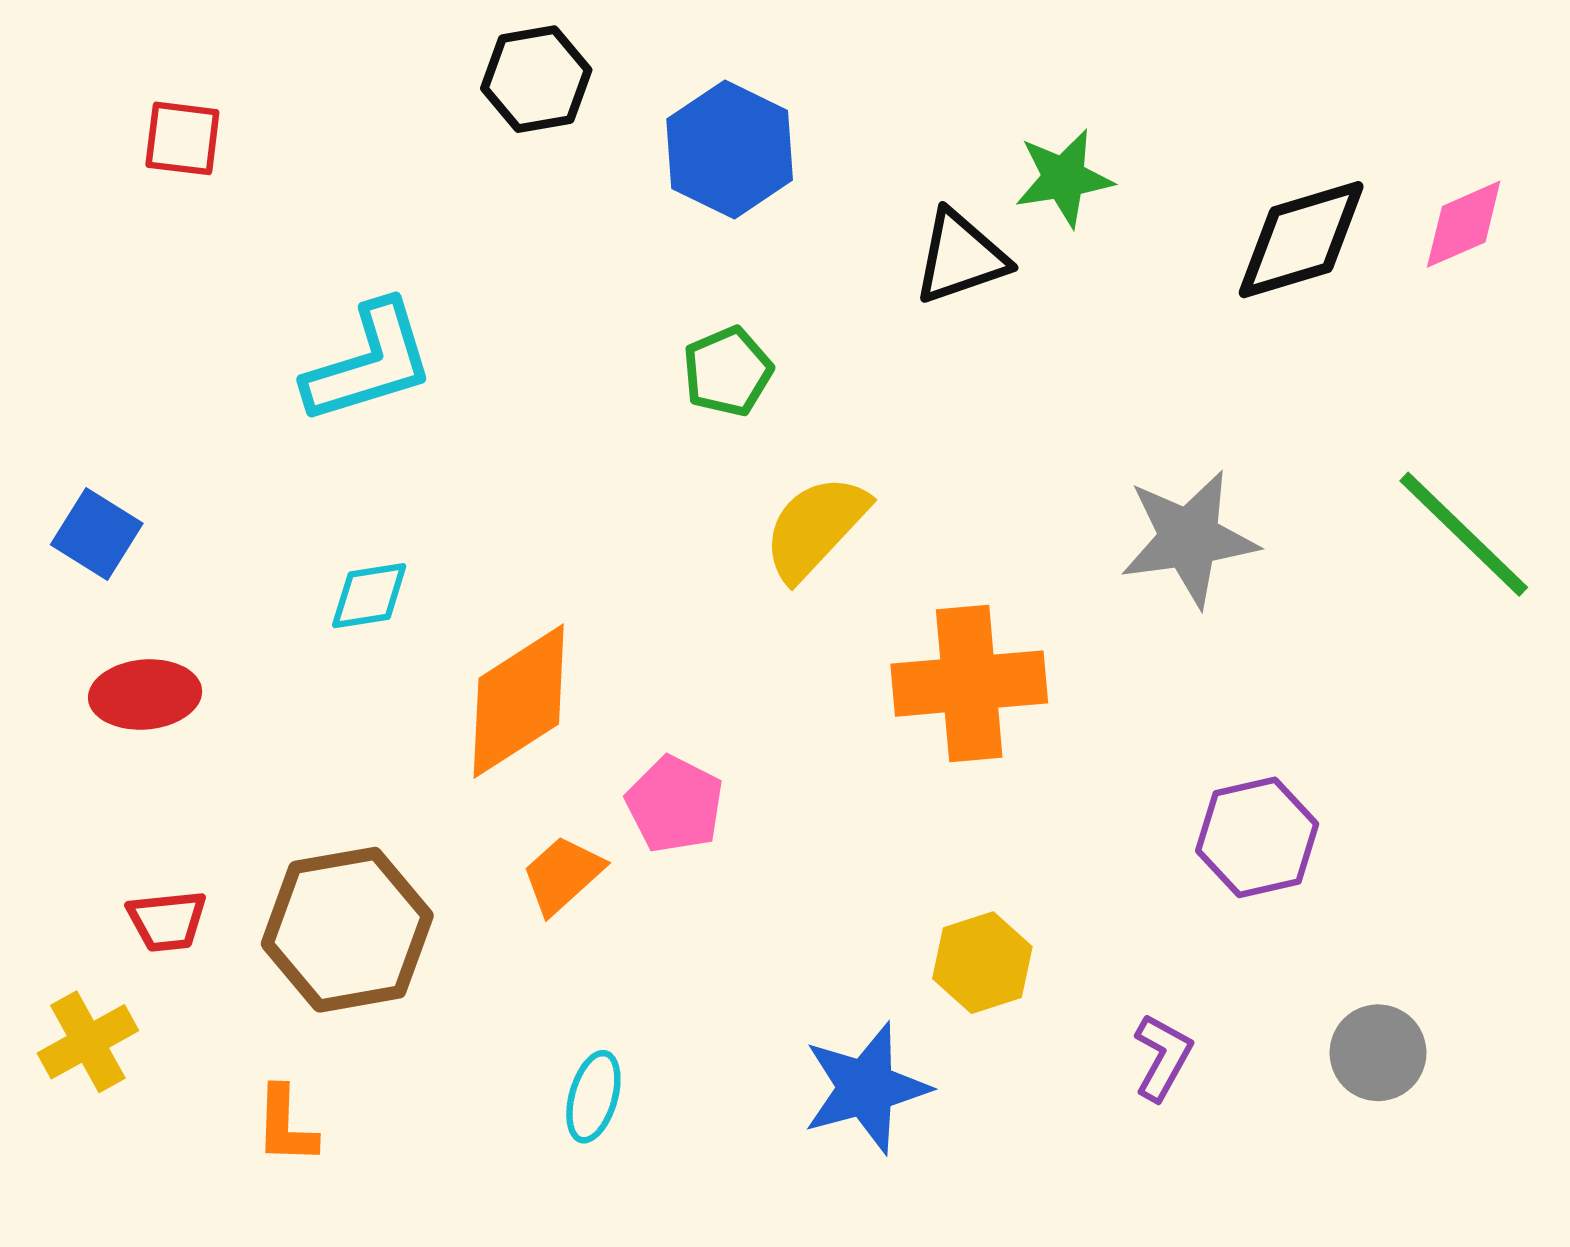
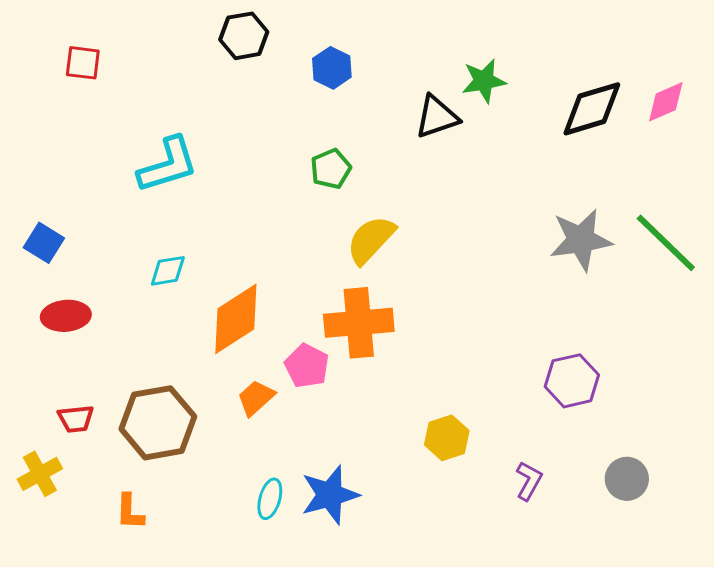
blue hexagon: (730, 149) -> (332, 68), size x0.7
gray star: (1189, 538) -> (581, 240), moved
orange cross: (969, 684) -> (359, 323), moved
blue star: (866, 1088) -> (330, 495), moved

